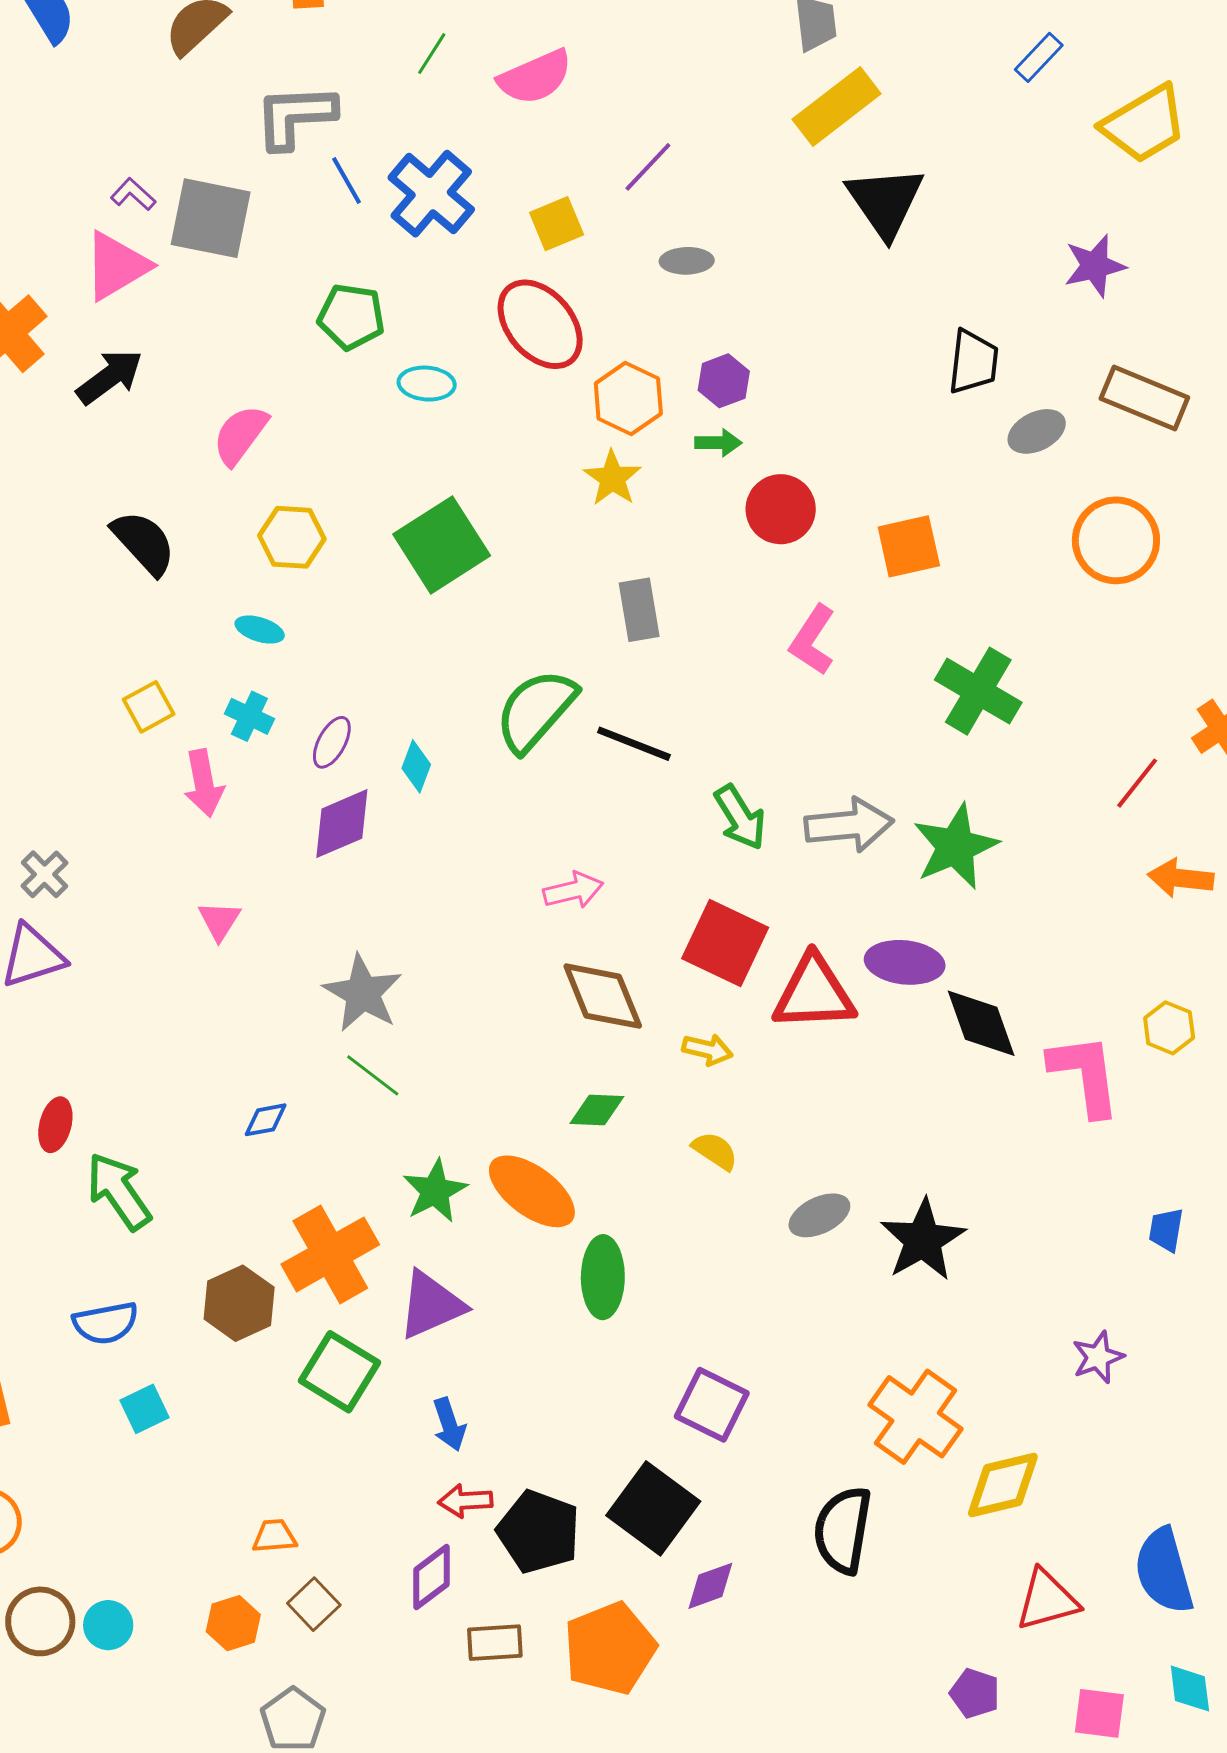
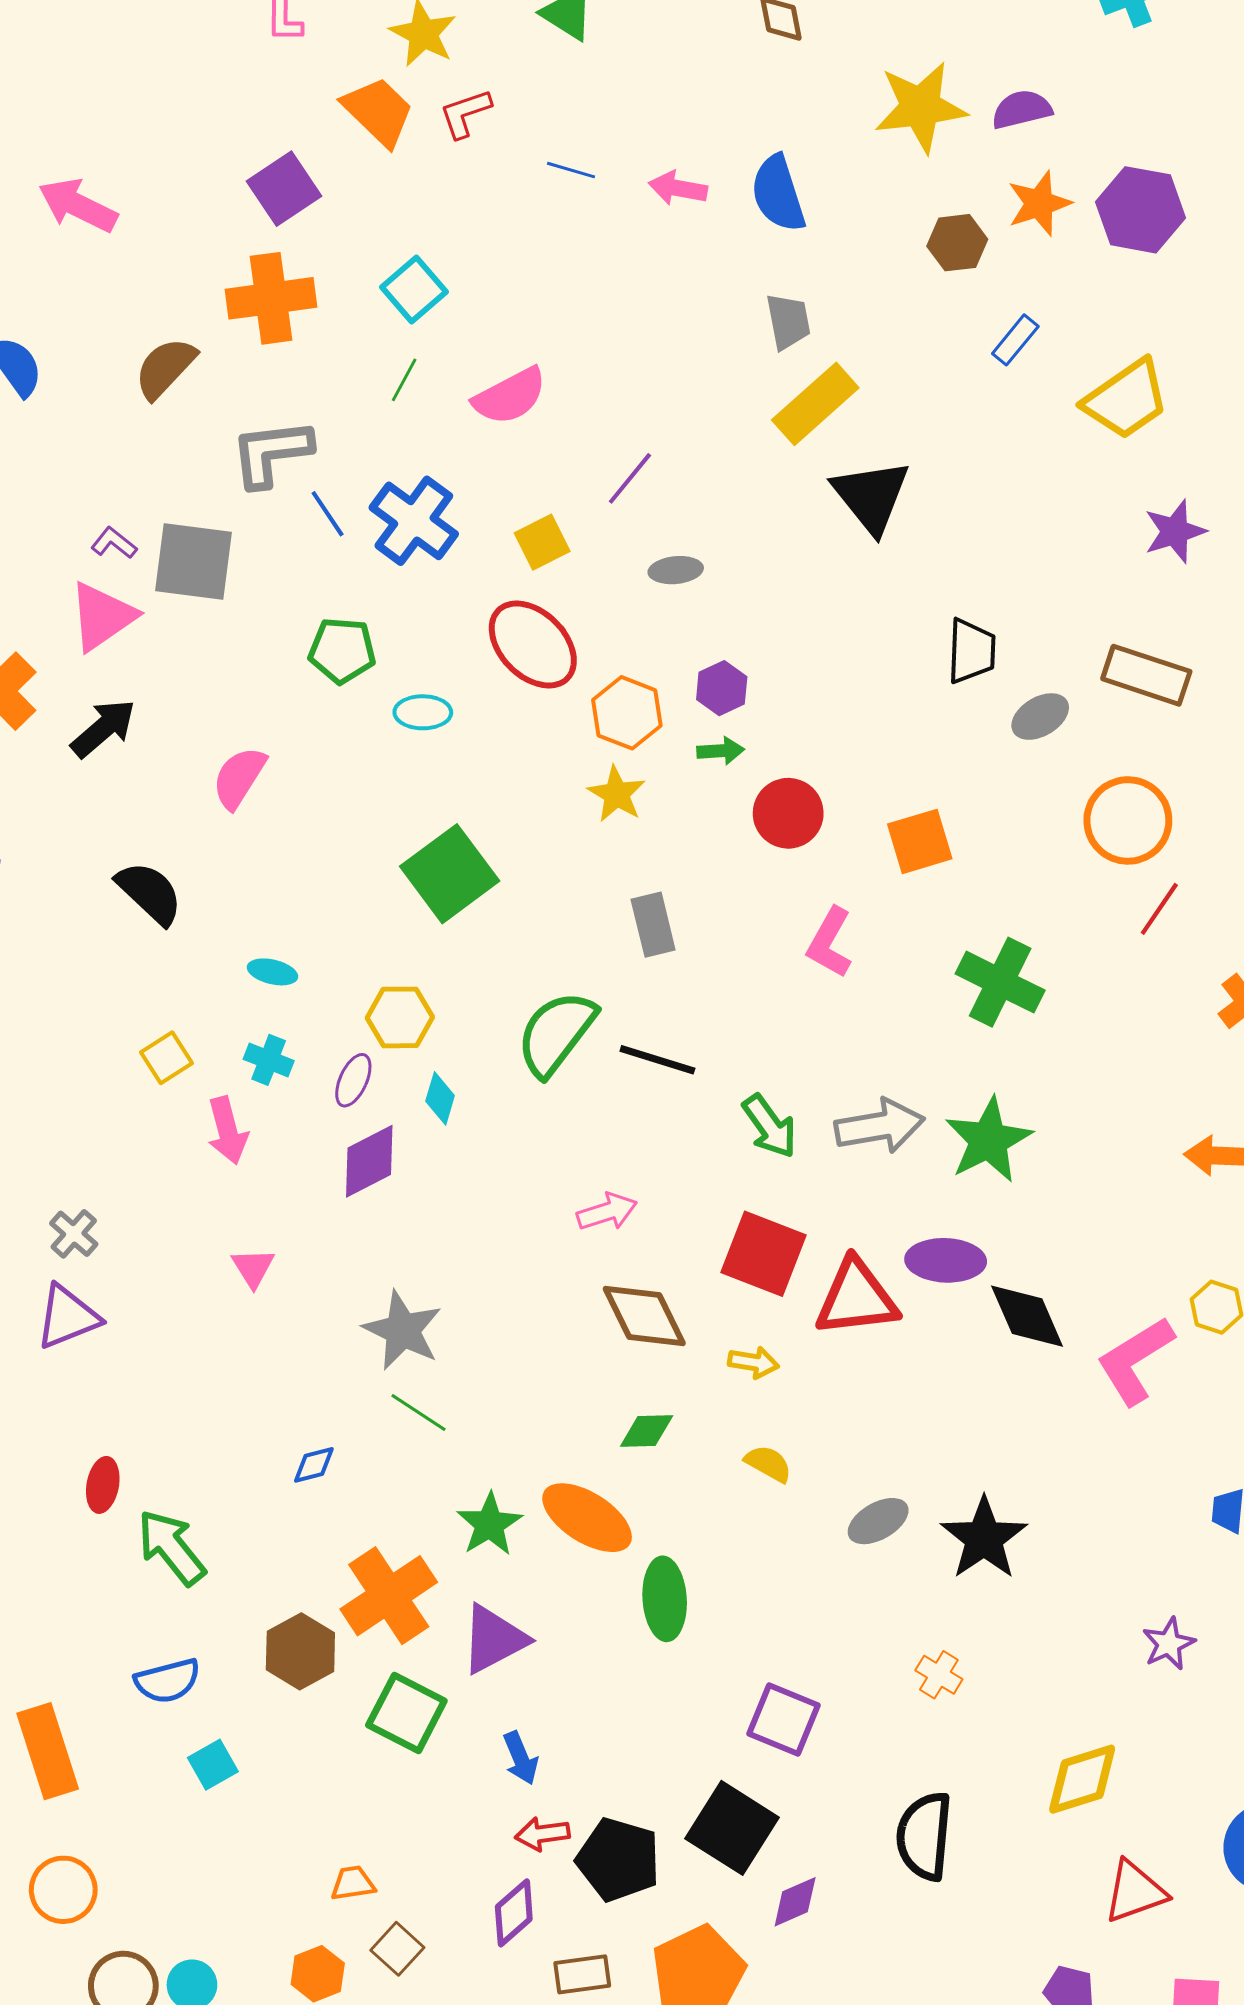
purple star: (1095, 266) -> (1175, 531), moved
yellow hexagon: (292, 537) -> (400, 1017), moved
red line: (1137, 783) -> (1159, 909), moved
pink L-shape: (1085, 1075) -> (1135, 1360), turned -110
orange cross: (916, 1417) -> (939, 1675), moved, size x0.5

